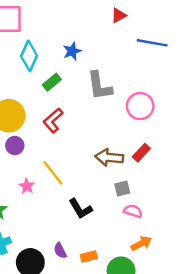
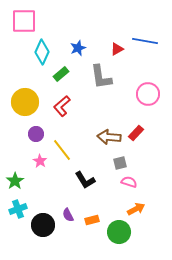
red triangle: (119, 15) -> (117, 49), moved
pink circle: (140, 106) -> (148, 94), moved
purple circle: (15, 146) -> (36, 134), moved

